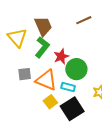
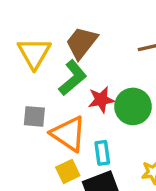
brown trapezoid: (43, 26) -> (82, 43), turned -130
green circle: (76, 69) -> (133, 106), moved
cyan rectangle: (68, 87) -> (102, 153), turned 56

